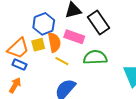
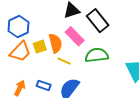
blue hexagon: (44, 24) -> (19, 27), moved
pink rectangle: (74, 37) -> (75, 36), turned 30
blue rectangle: (19, 65) -> (44, 85), moved

